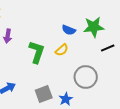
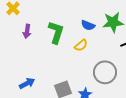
green L-shape: (37, 52) -> (56, 32), moved

